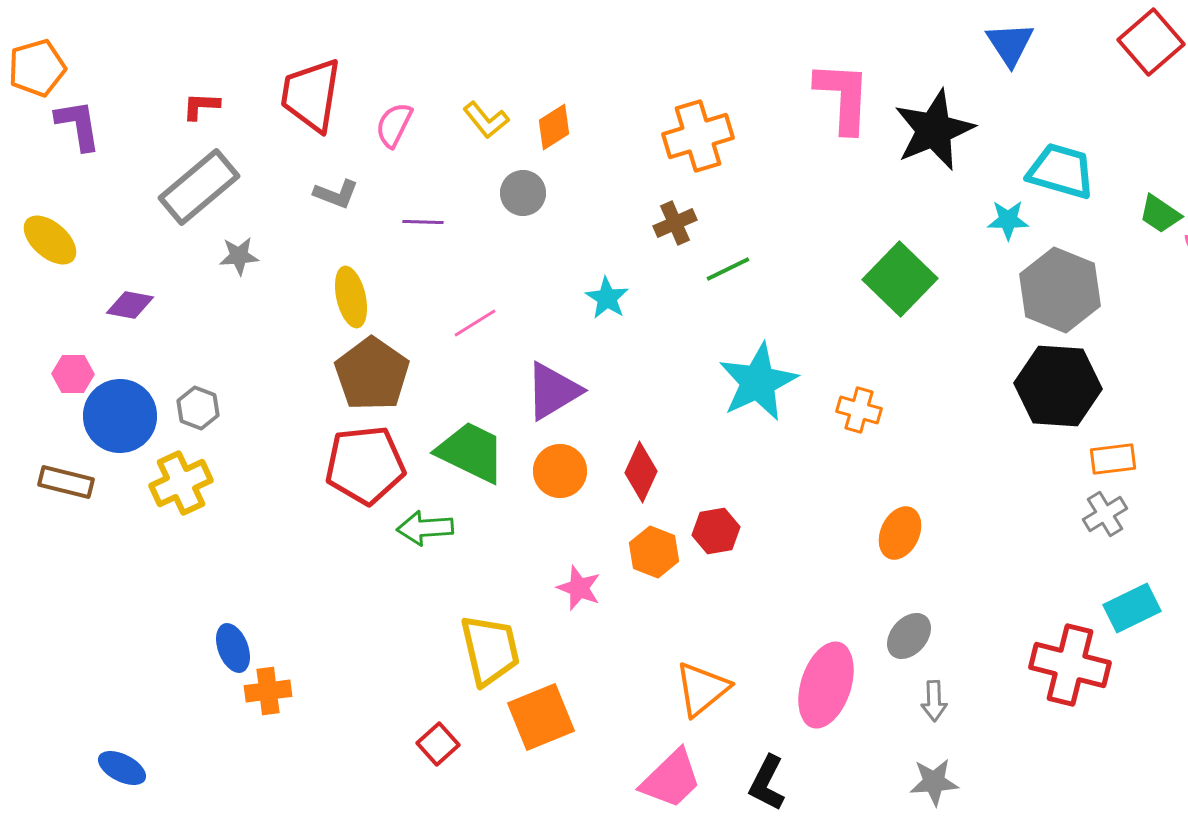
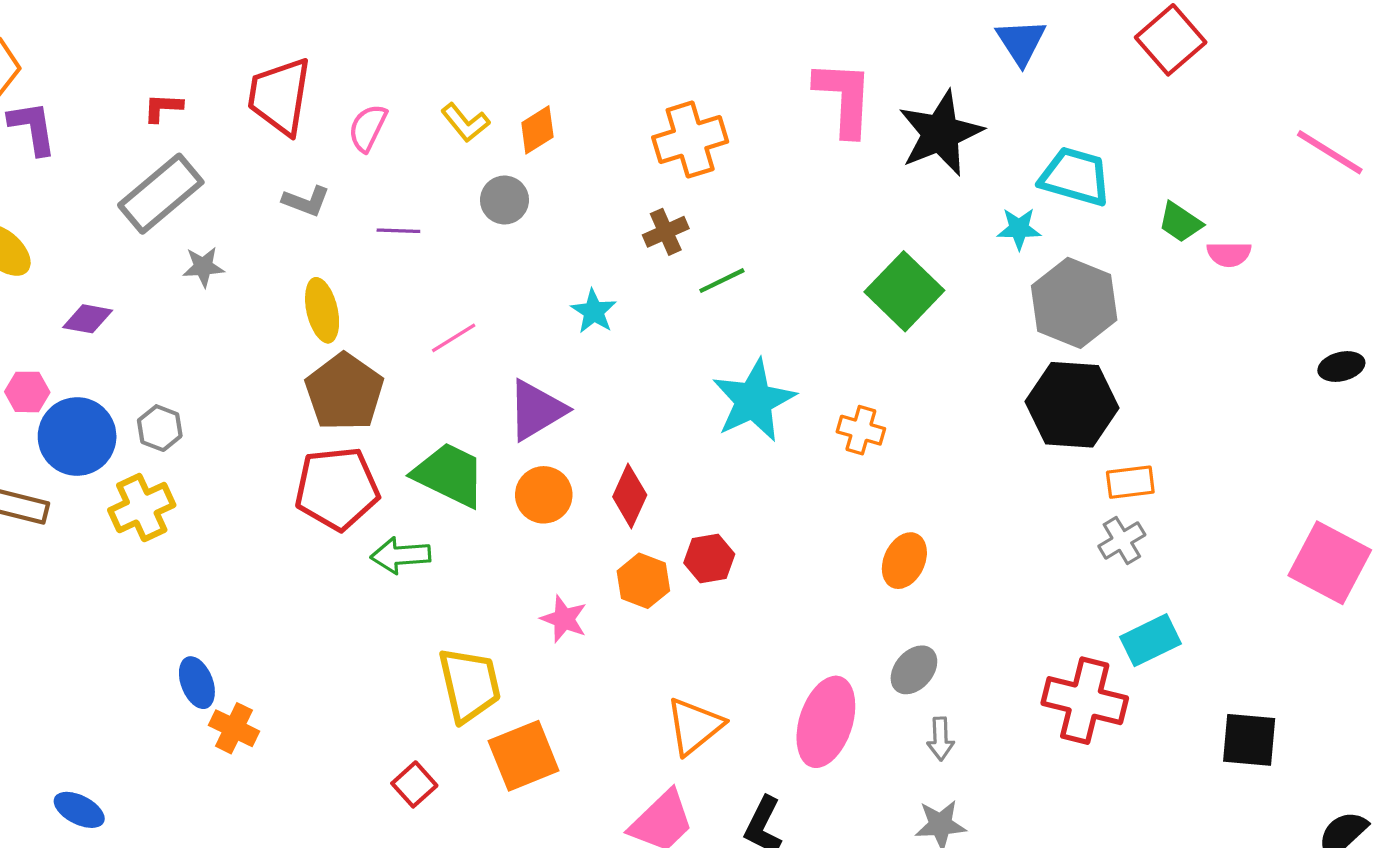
orange cross: (268, 691) -> (234, 728), turned 33

